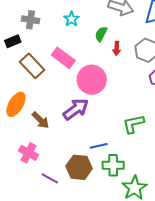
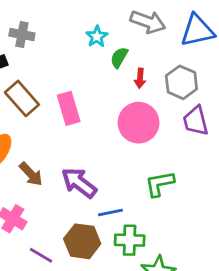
cyan star: (71, 19) -> (97, 37), moved
pink rectangle: (63, 58) -> (69, 108), moved, turned 35
pink circle: (92, 80) -> (139, 123), moved
purple arrow: (76, 109) -> (79, 183), moved, turned -108

